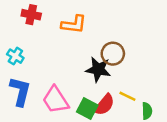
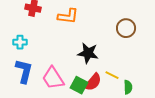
brown circle: (113, 54) -> (126, 28), moved
cyan cross: (15, 56) -> (20, 42), turned -32

